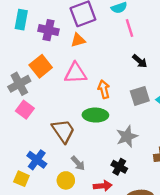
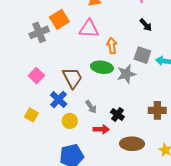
gray square: (140, 96) -> (142, 55), turned 30
pink square: (25, 110) -> (36, 76), moved
gray star: (127, 136) -> (126, 74), moved
blue cross: (37, 160) -> (59, 100), moved
gray arrow: (78, 163) -> (91, 107), moved

